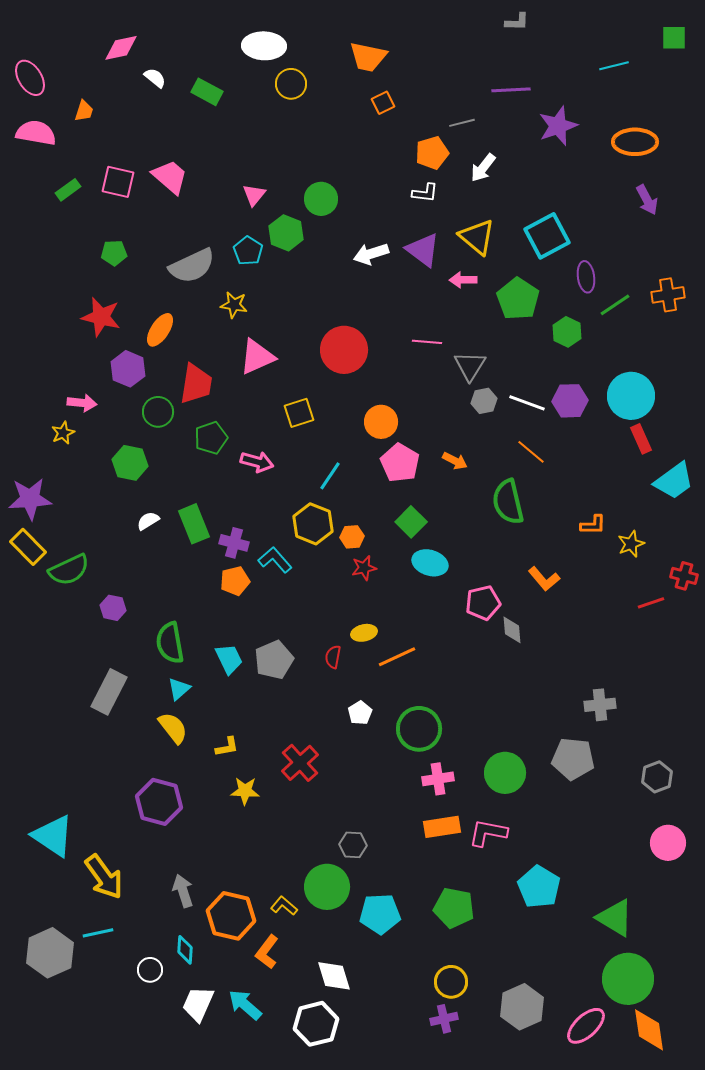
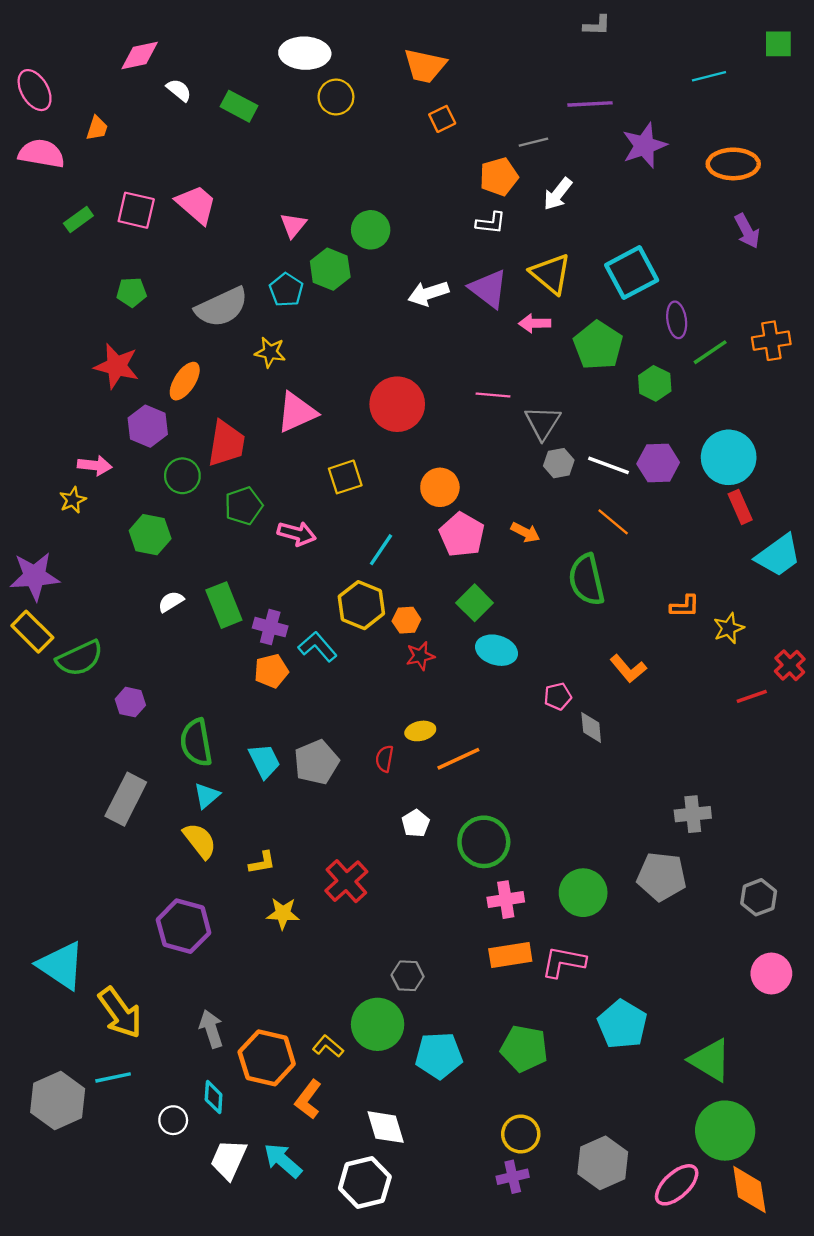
red cross: (684, 576) -> (790, 665), turned 32
pink pentagon: (483, 603) -> (558, 696), size x0.7

